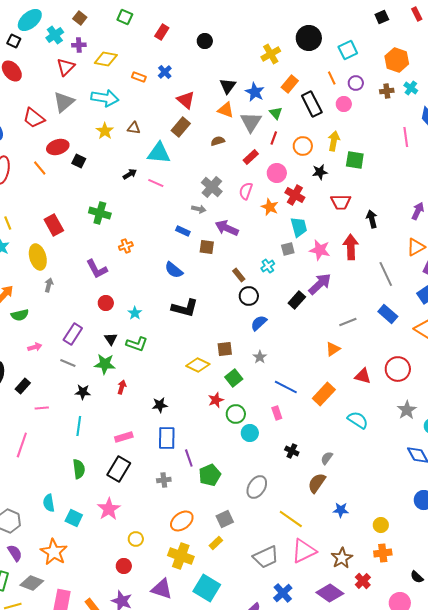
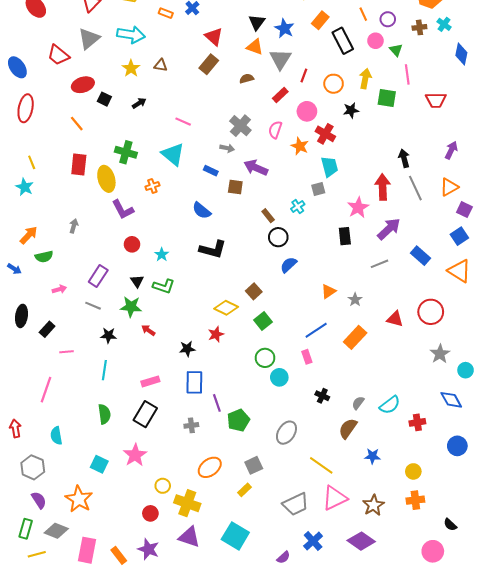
green triangle: (276, 113) -> (396, 50), moved
pink line: (406, 137) -> (407, 74), moved
cyan triangle: (159, 153) -> (173, 154), moved, turned 35
orange line: (40, 168) -> (77, 124), moved
black arrow: (130, 174) -> (139, 103), moved
red trapezoid: (341, 202) -> (436, 100), moved
red rectangle: (54, 225) -> (79, 165), turned 35
pink star: (320, 250) -> (358, 207), moved, turned 30
yellow ellipse: (38, 257) -> (106, 179), moved
gray line: (386, 274) -> (415, 188), moved
purple arrow: (320, 284) -> (389, 229), moved
black rectangle: (297, 300) -> (345, 236), moved, turned -48
brown square: (225, 349) -> (254, 291), turned -35
orange triangle: (333, 349) -> (328, 291), moved
gray star: (260, 357) -> (355, 300), moved
red arrow: (122, 387) -> (148, 330), turned -72
blue line: (286, 387) -> (316, 330), turned -60
red star: (216, 400) -> (216, 334), moved
cyan semicircle: (358, 420) -> (390, 405), moved, turned 110
cyan semicircle: (49, 503) -> (56, 436), moved
yellow cross: (181, 556) -> (187, 503), moved
red cross: (363, 581) -> (417, 422), moved, turned 35

